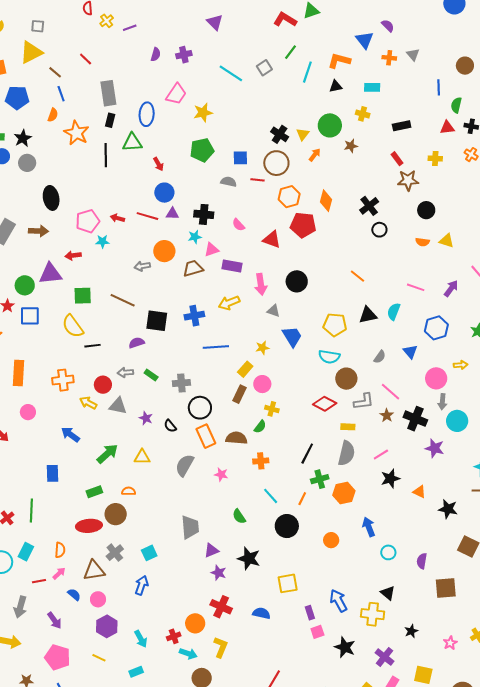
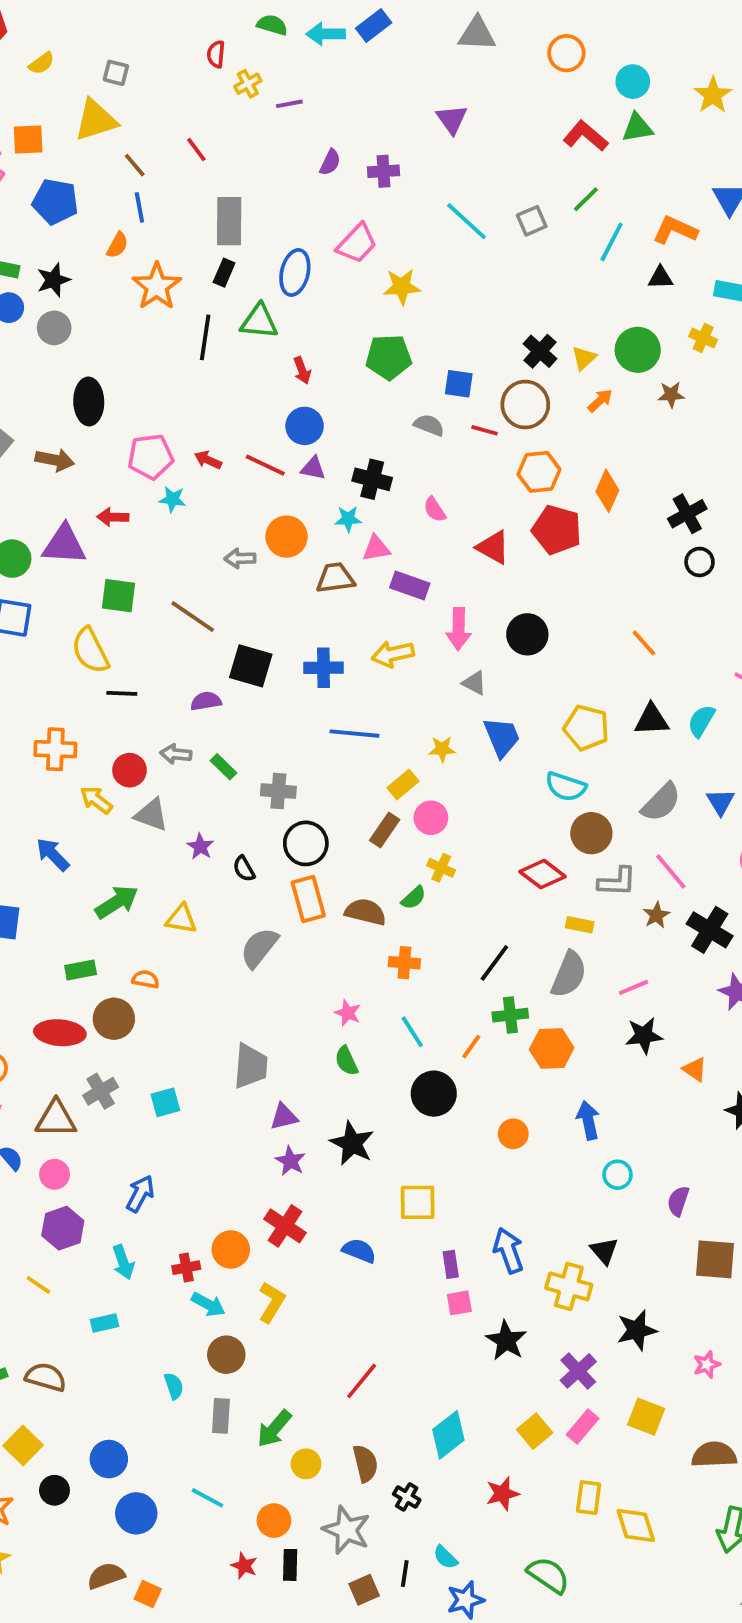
gray semicircle: (380, 357) -> (661, 802), size x1.6
pink star: (221, 474) -> (348, 1013), moved
blue arrow: (142, 585) -> (140, 1194), moved
black star: (411, 631) -> (637, 1330), size x1.5

